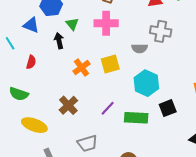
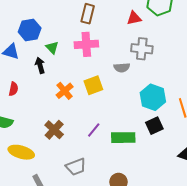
cyan hexagon: (146, 83) -> (153, 97), moved

